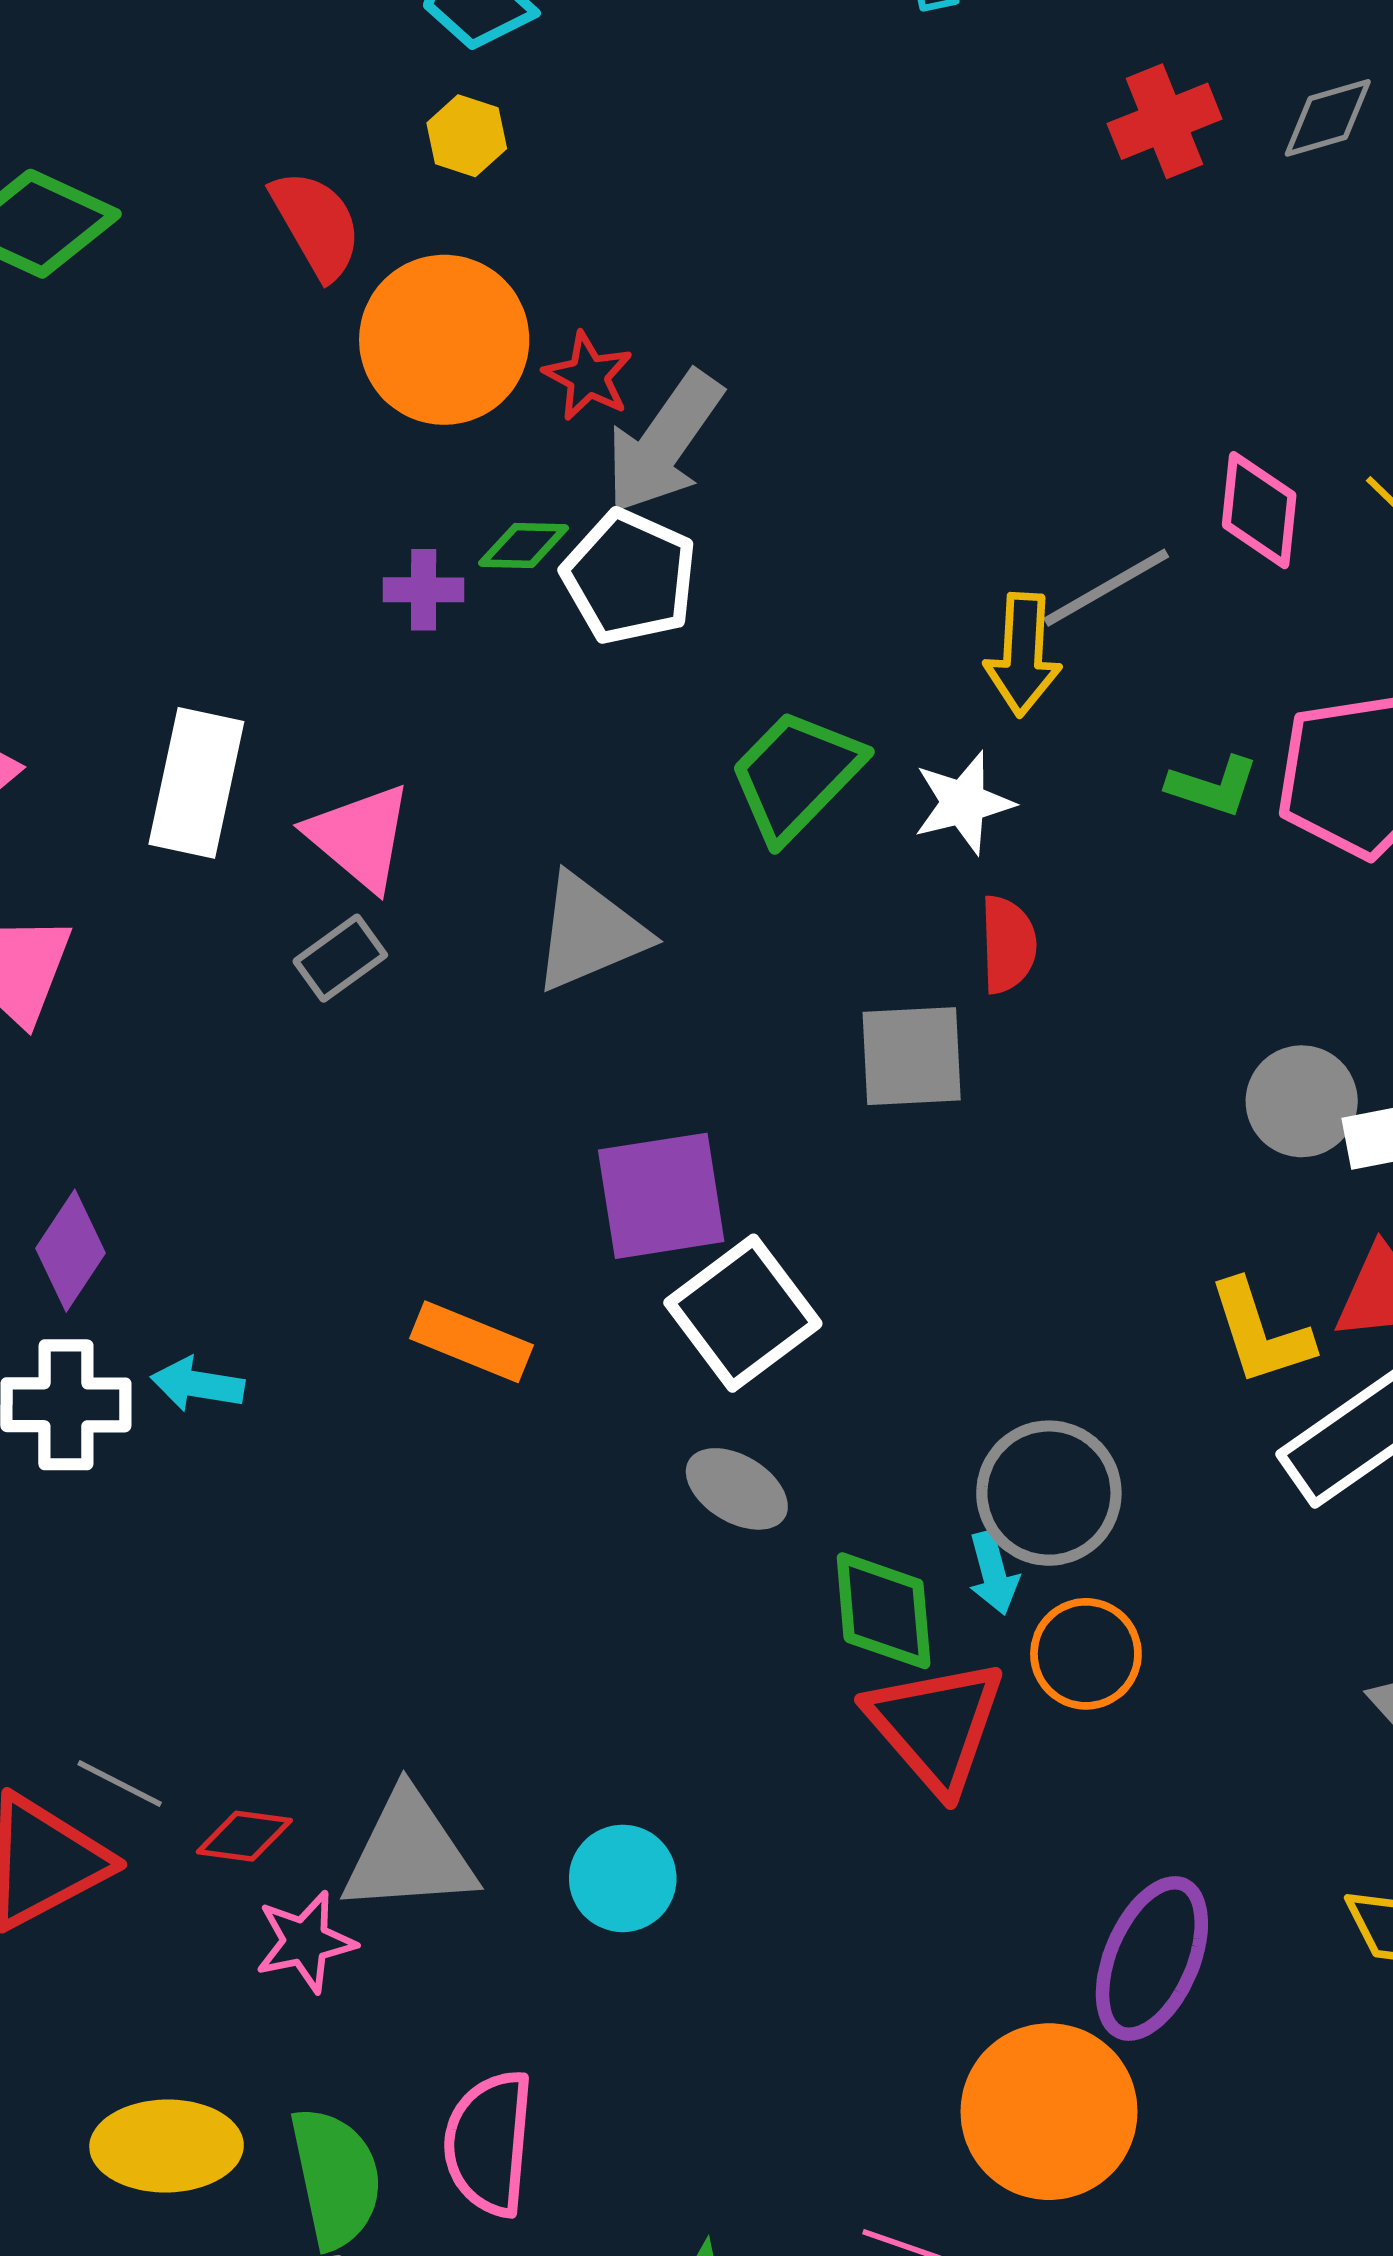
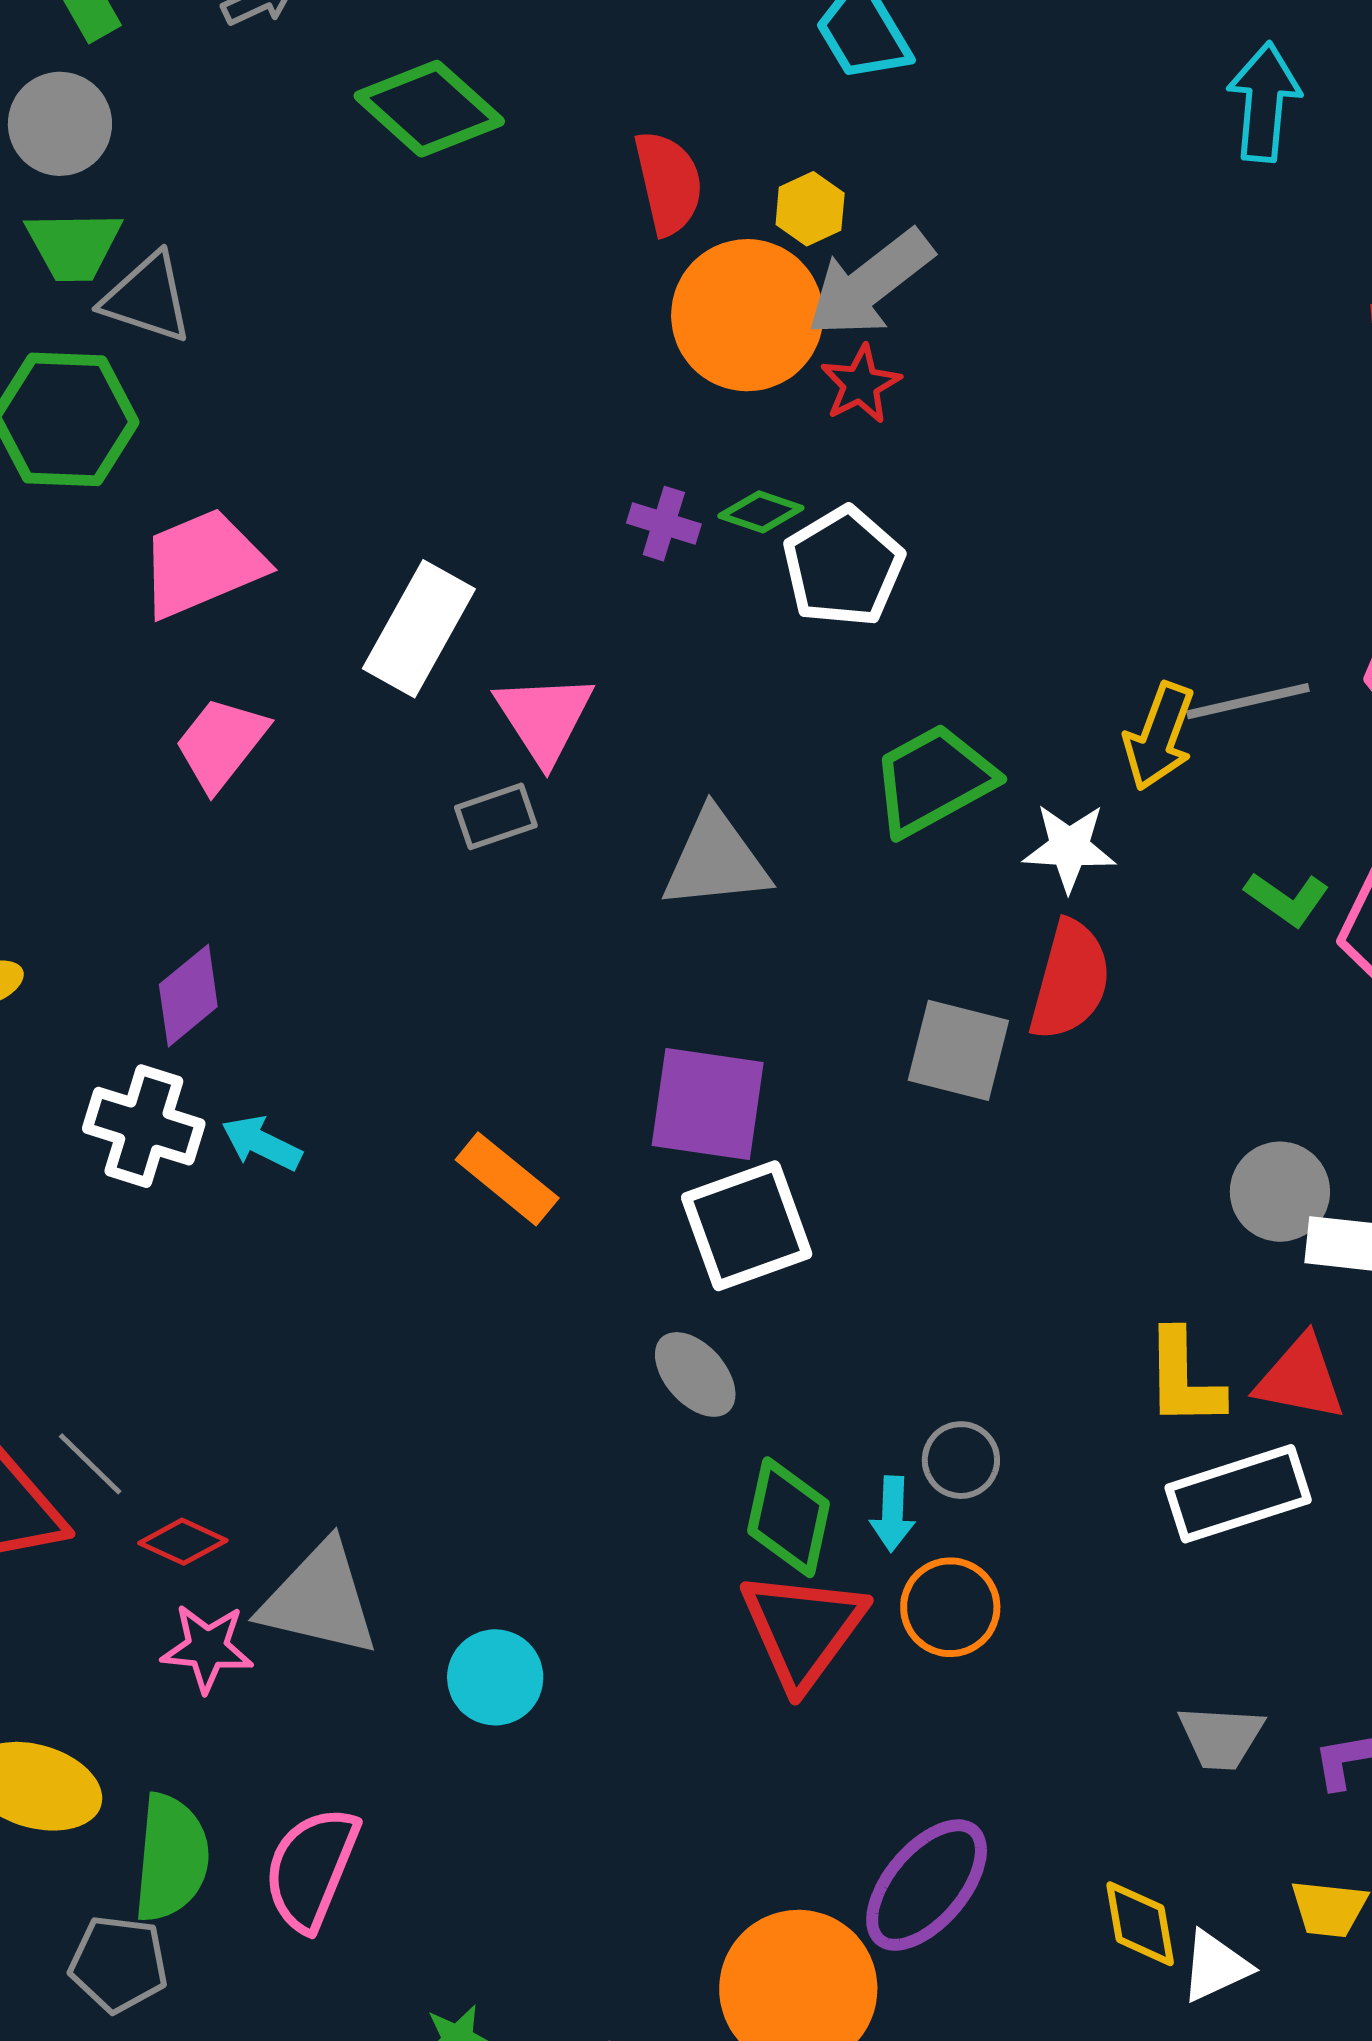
yellow hexagon: (467, 136) -> (810, 209), moved
gray arrow: (664, 442) -> (870, 283), moved
red semicircle: (1008, 944) -> (1070, 980), size x1.4
gray circle: (1049, 1493) -> (961, 1460), size x0.6

